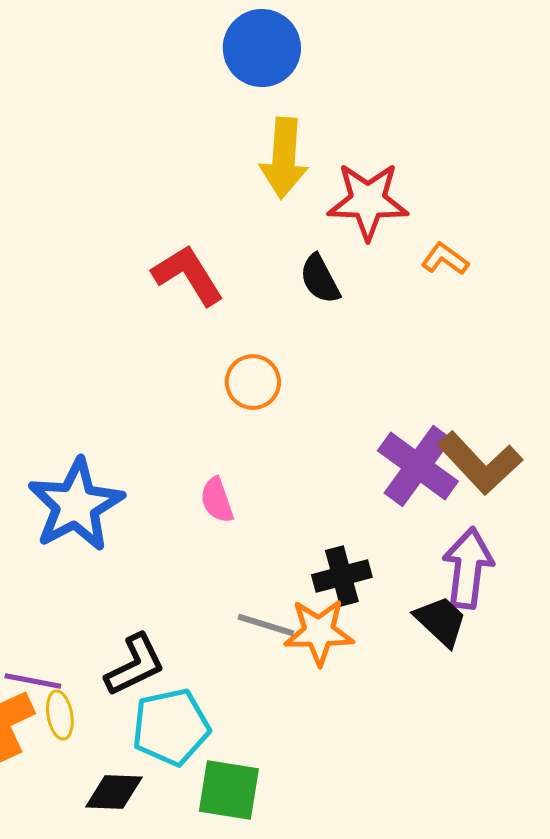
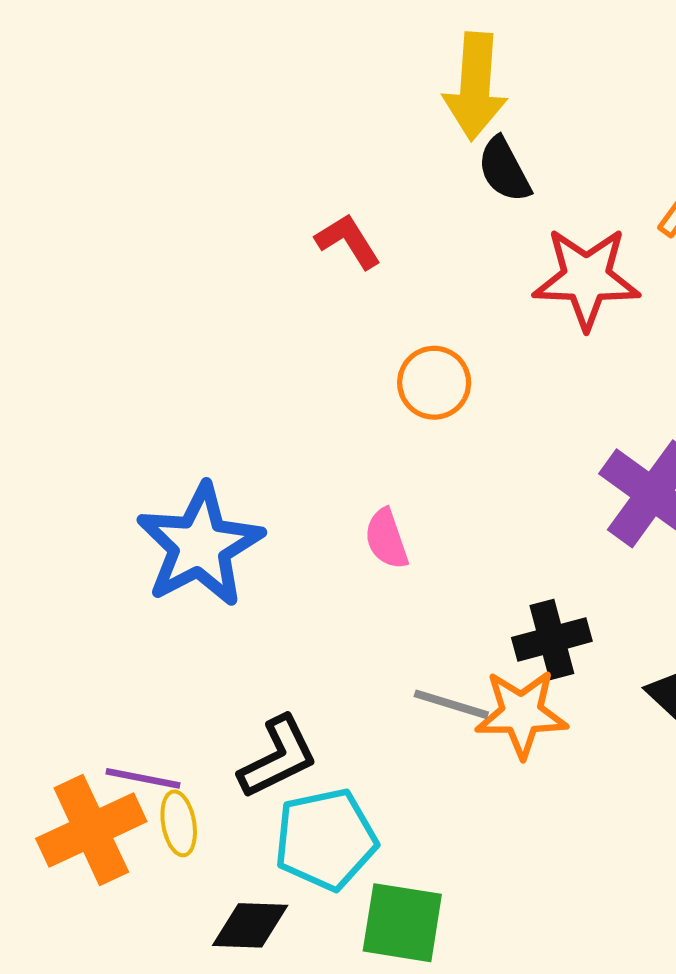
red star: (368, 201) -> (586, 278), moved
red L-shape: (188, 275) -> (348, 241), size x0.7
black semicircle: (320, 279) -> (504, 170), moved

